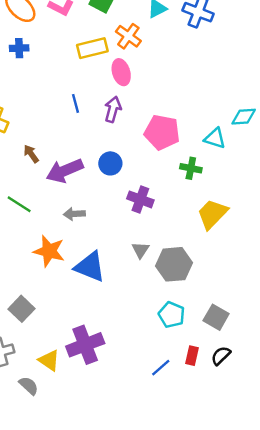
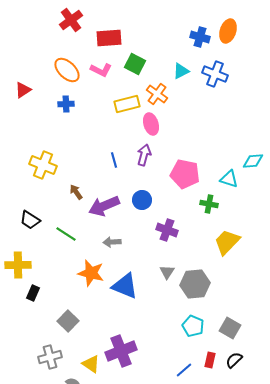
blue line: (76, 103) -> (114, 160), moved

